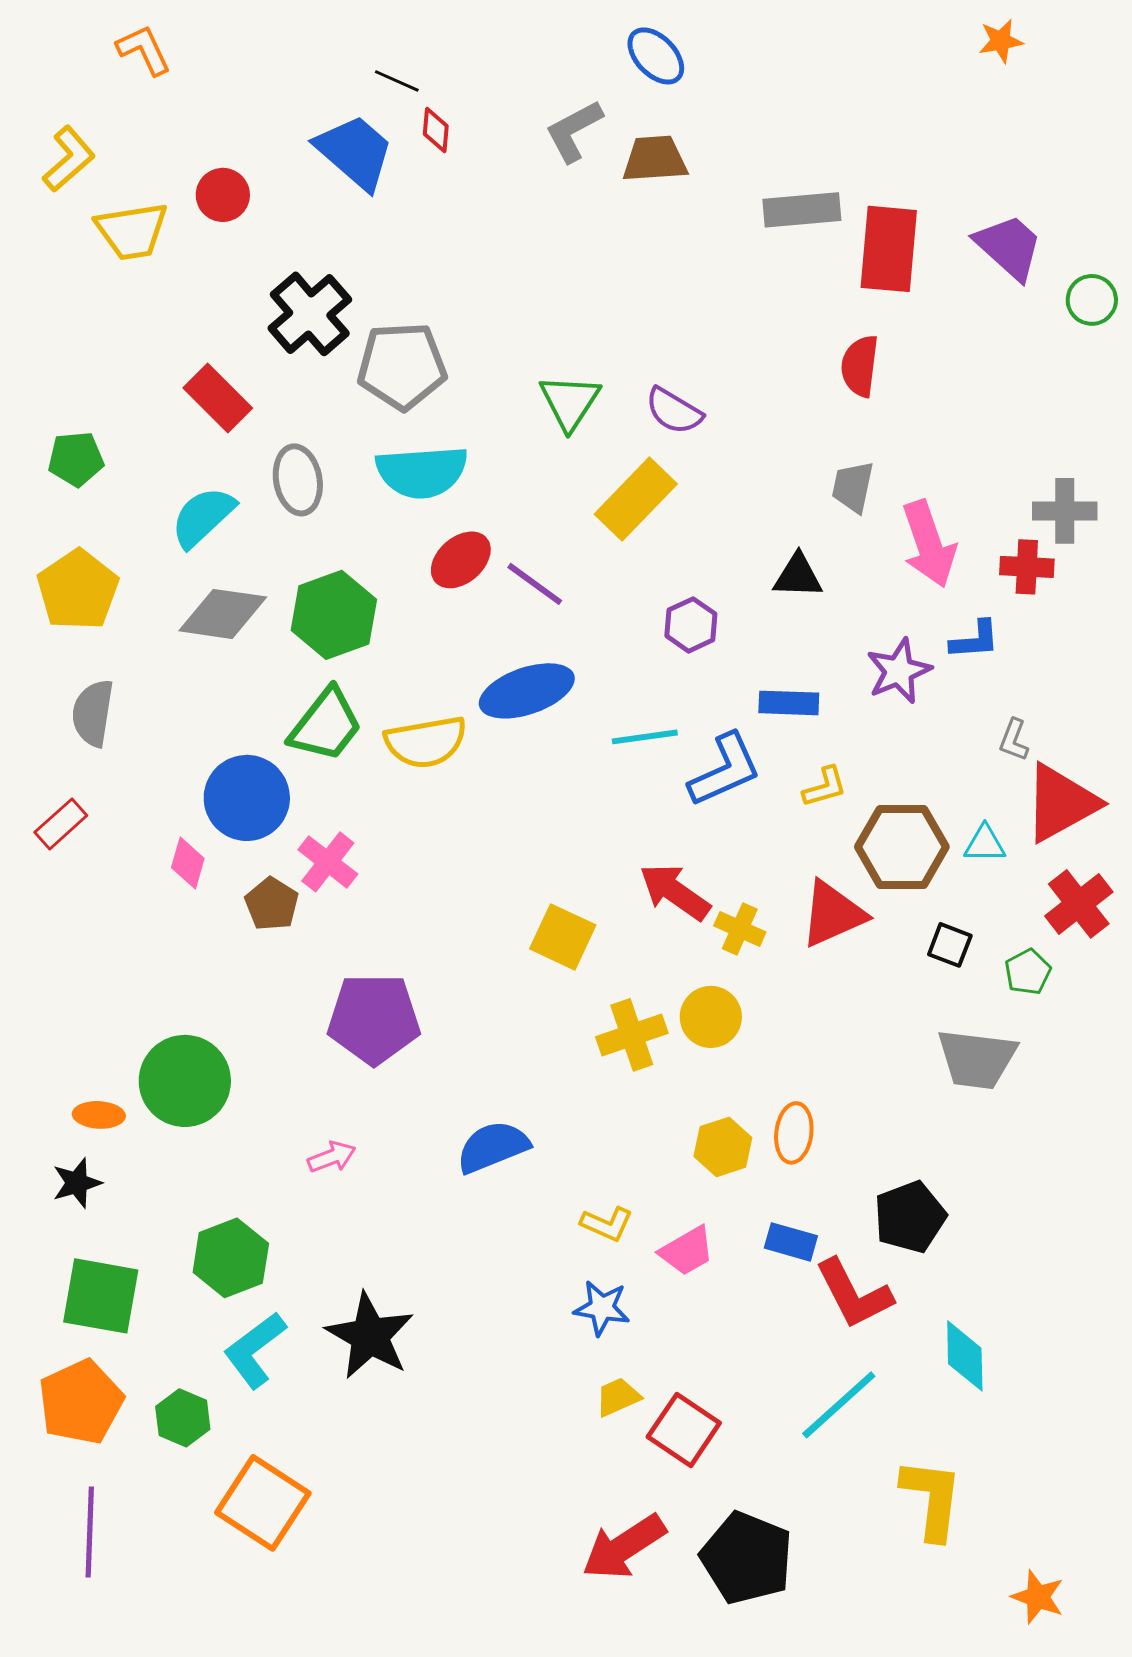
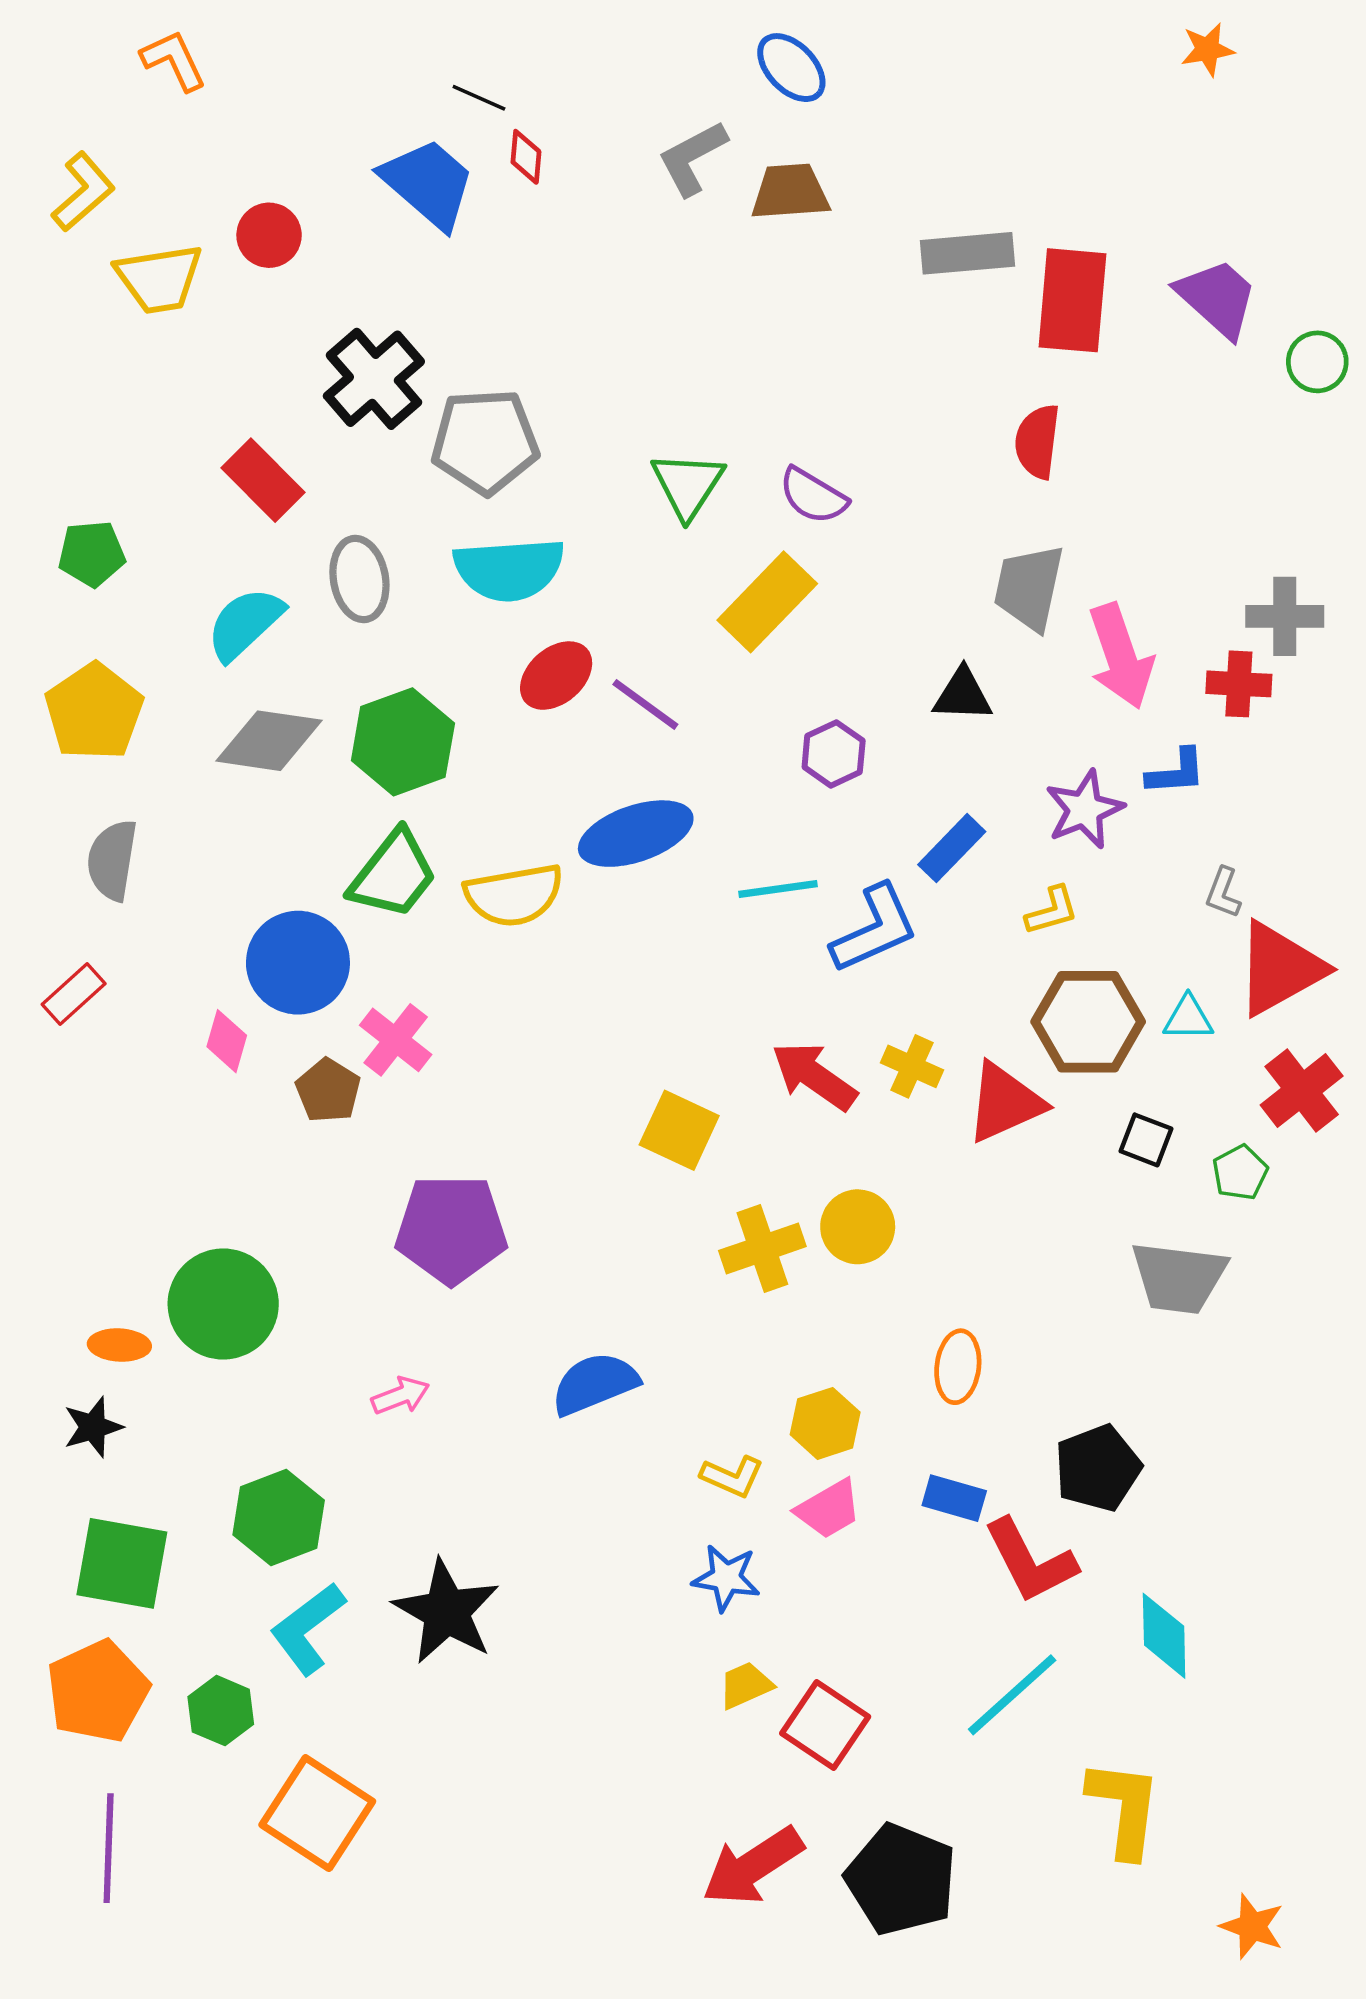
gray trapezoid: (853, 487) -> (1029, 587), size x1.4
blue rectangle: (789, 703) -> (952, 848), turned -48
yellow L-shape: (825, 787) -> (1052, 911), moved
yellow cross: (740, 929) -> (912, 1066), moved
yellow hexagon: (723, 1147) -> (825, 1423), moved

